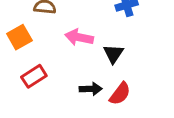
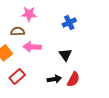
pink arrow: (79, 37) -> (32, 47), moved

